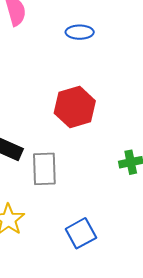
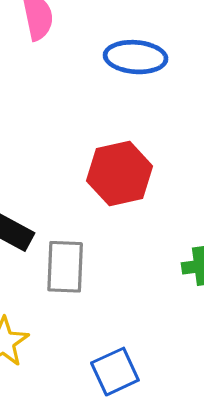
blue ellipse: (80, 32) -> (136, 57), size x1.4

